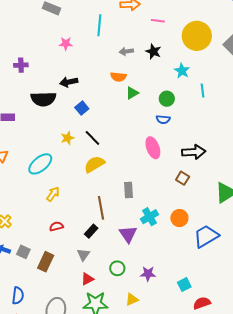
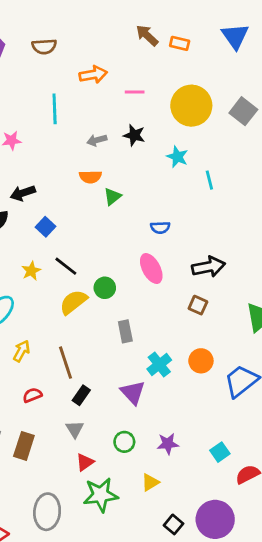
green circle: (167, 99) -> (105, 288), moved
brown line: (101, 208) -> (66, 363), moved

